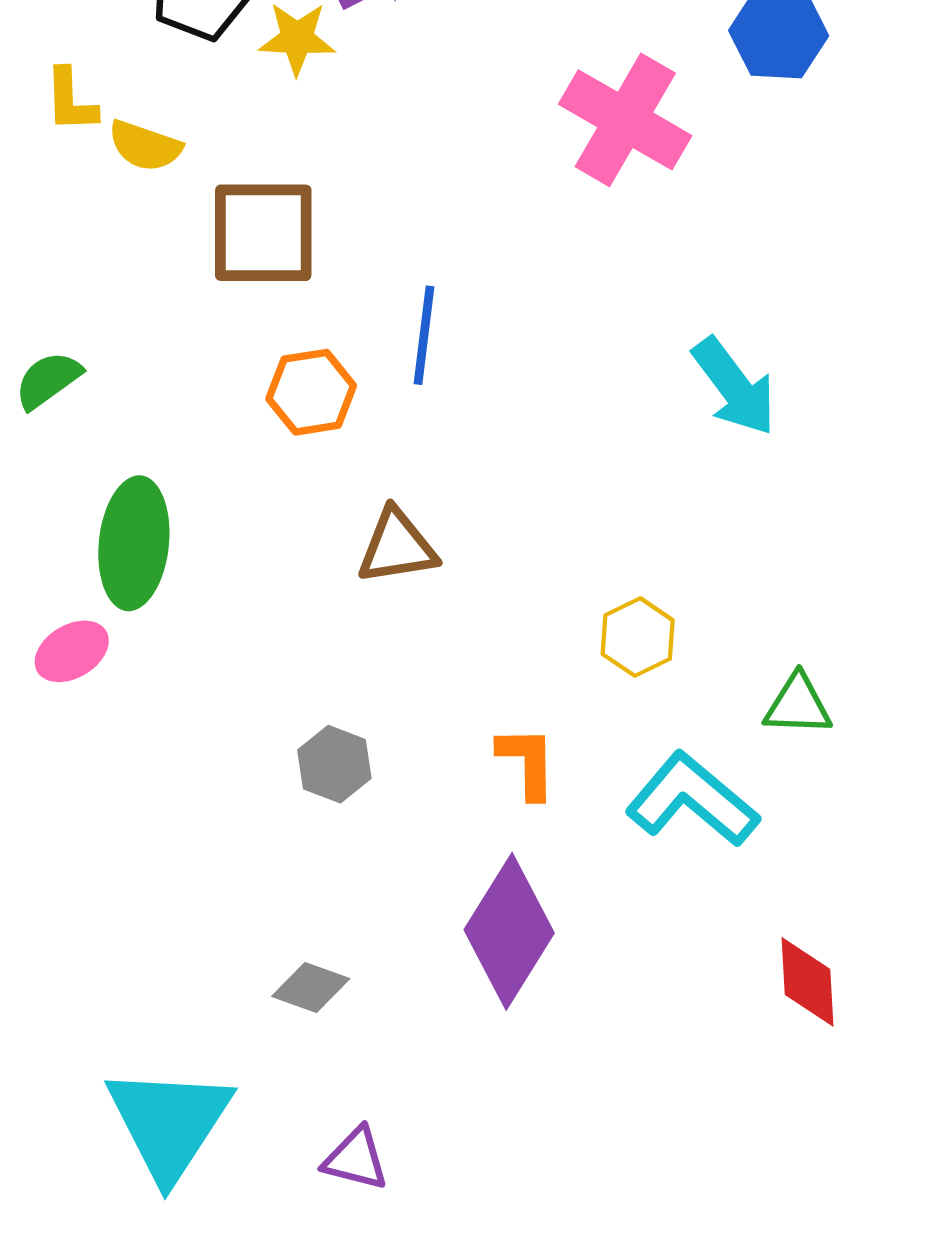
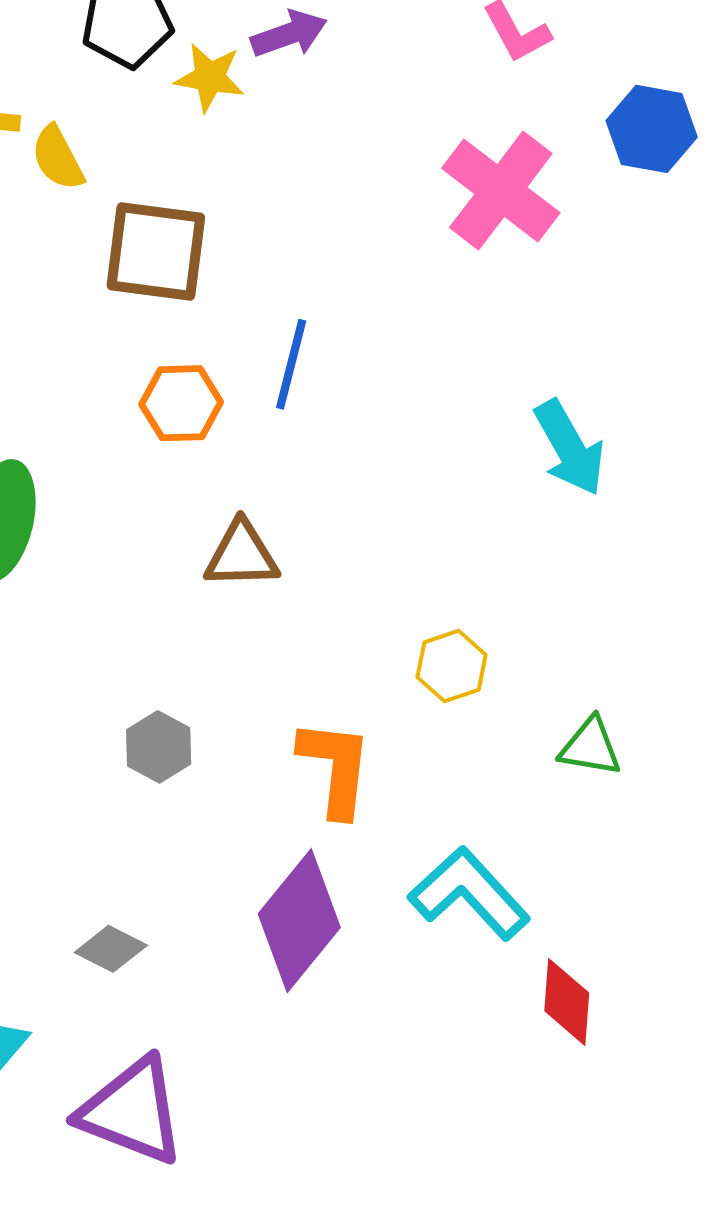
yellow semicircle: (145, 146) -> (58, 158), turned 36
orange L-shape: (527, 762) -> (335, 768), size x1.4
cyan L-shape: (692, 800) -> (469, 893), moved
purple triangle: (356, 1159) -> (132, 1111), size x1.8

